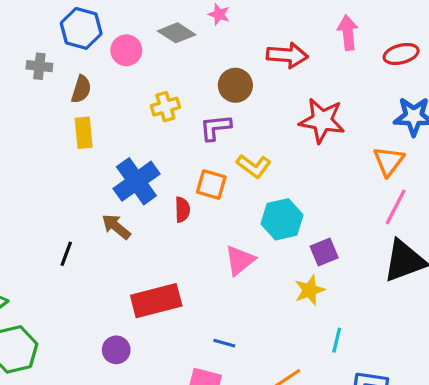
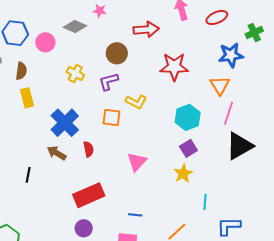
yellow cross: (165, 107) -> (75, 73), turned -36
red semicircle: (182, 210) -> (88, 149), moved
cyan hexagon: (282, 219) -> (188, 117), moved
purple circle: (116, 350) -> (84, 228), moved

